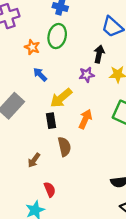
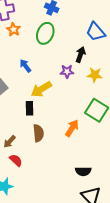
orange star: (32, 47) -> (13, 30), moved
orange arrow: (85, 119) -> (72, 128), moved
red semicircle: (50, 189) -> (16, 160), moved, turned -32

